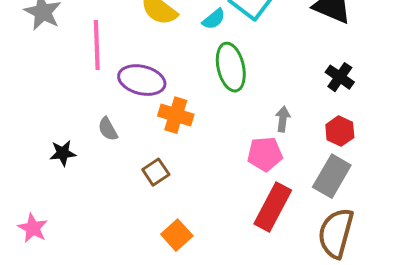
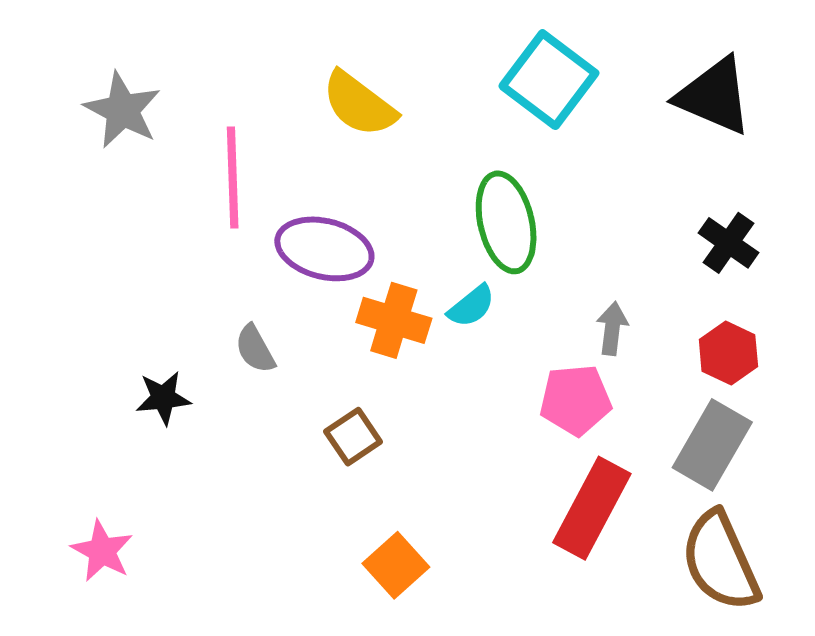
cyan semicircle: (214, 19) -> (471, 306), moved
brown semicircle: (336, 233) -> (720, 561), turned -39

